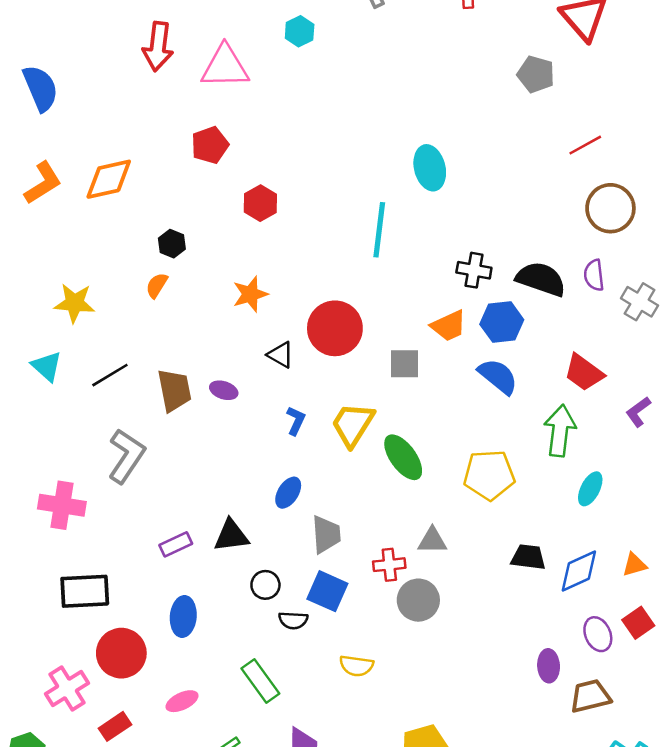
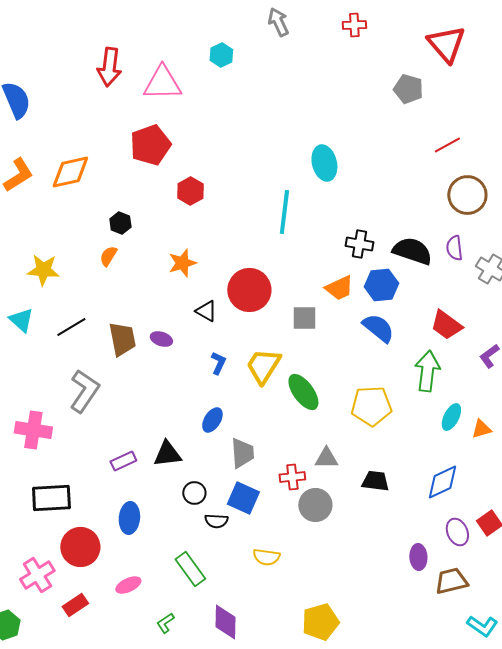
red pentagon: (210, 145) -> (150, 145), size x1.4
black trapezoid: (528, 557) -> (375, 481), moved
orange triangle: (634, 565) -> (481, 429), moved

